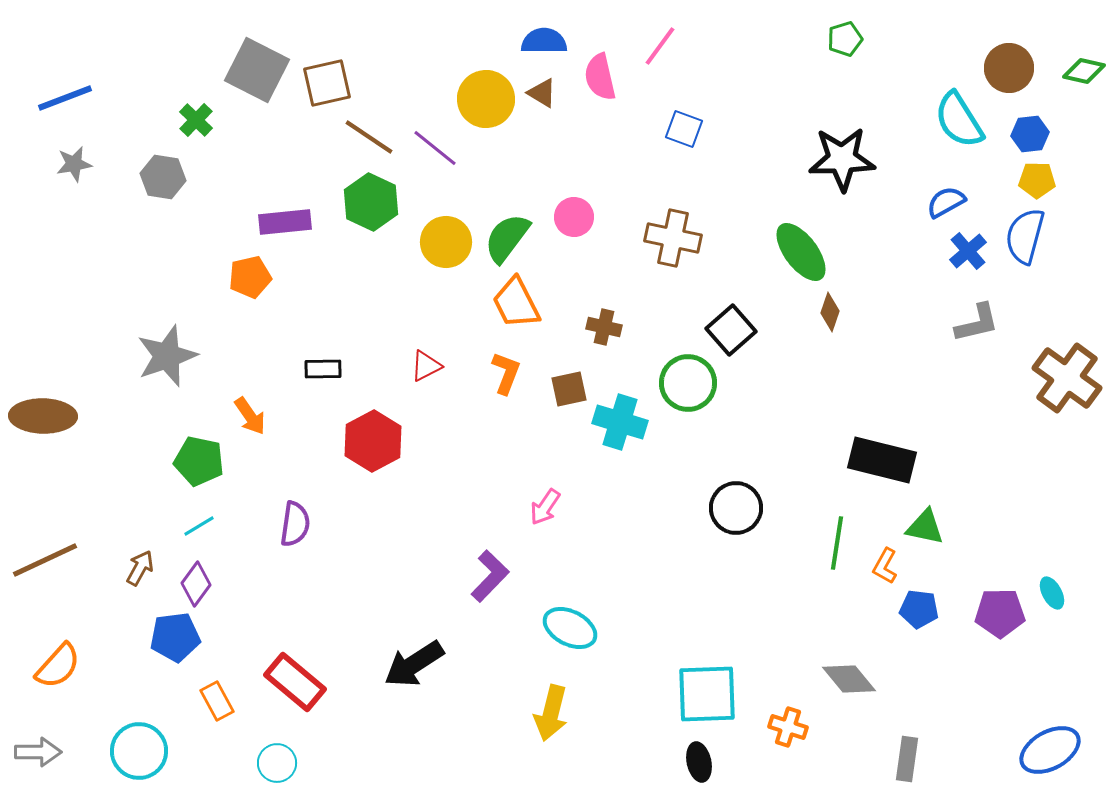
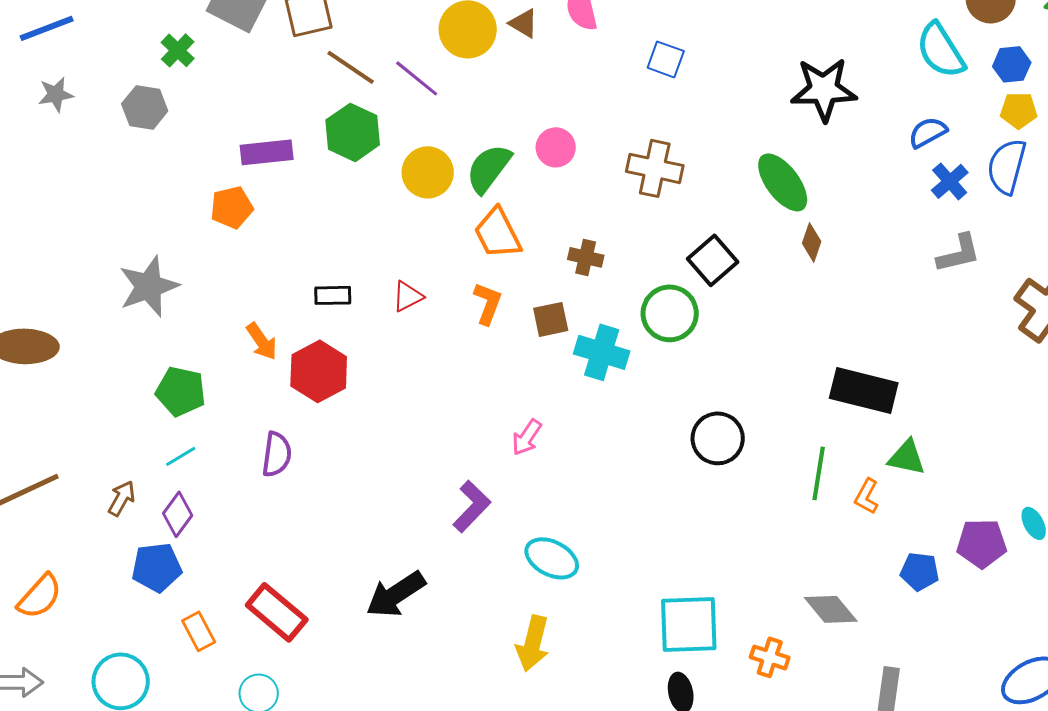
black rectangle: (323, 369) -> (333, 295), moved
orange arrow: (250, 416) -> (262, 341), moved
red hexagon: (373, 441) -> (319, 371), moved
blue pentagon: (919, 609) -> (920, 571), moved

